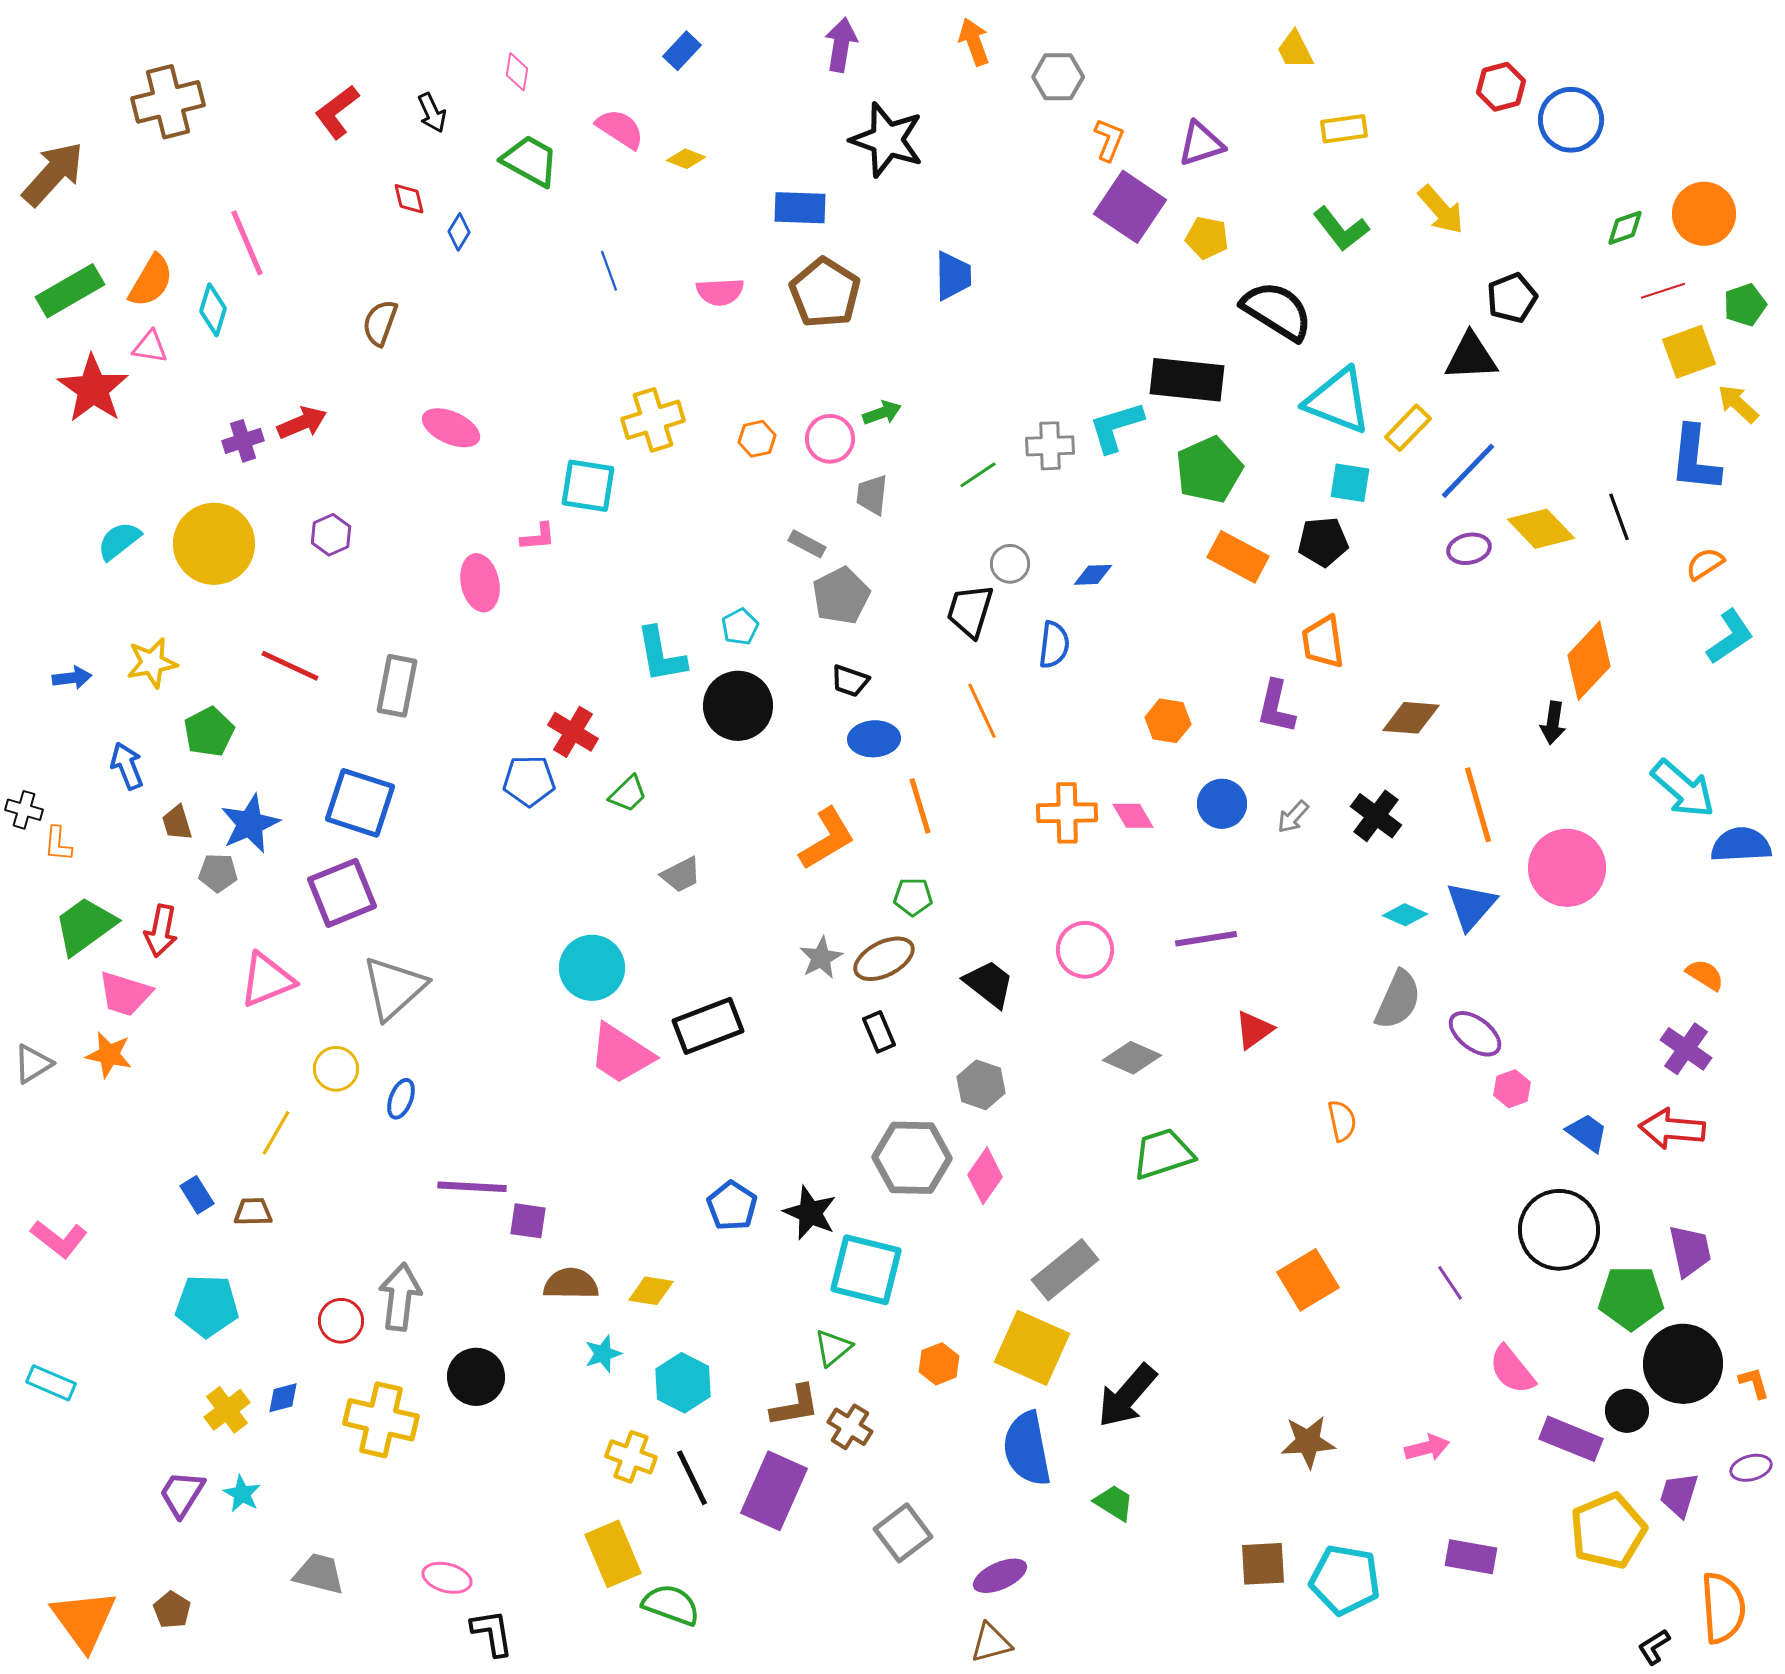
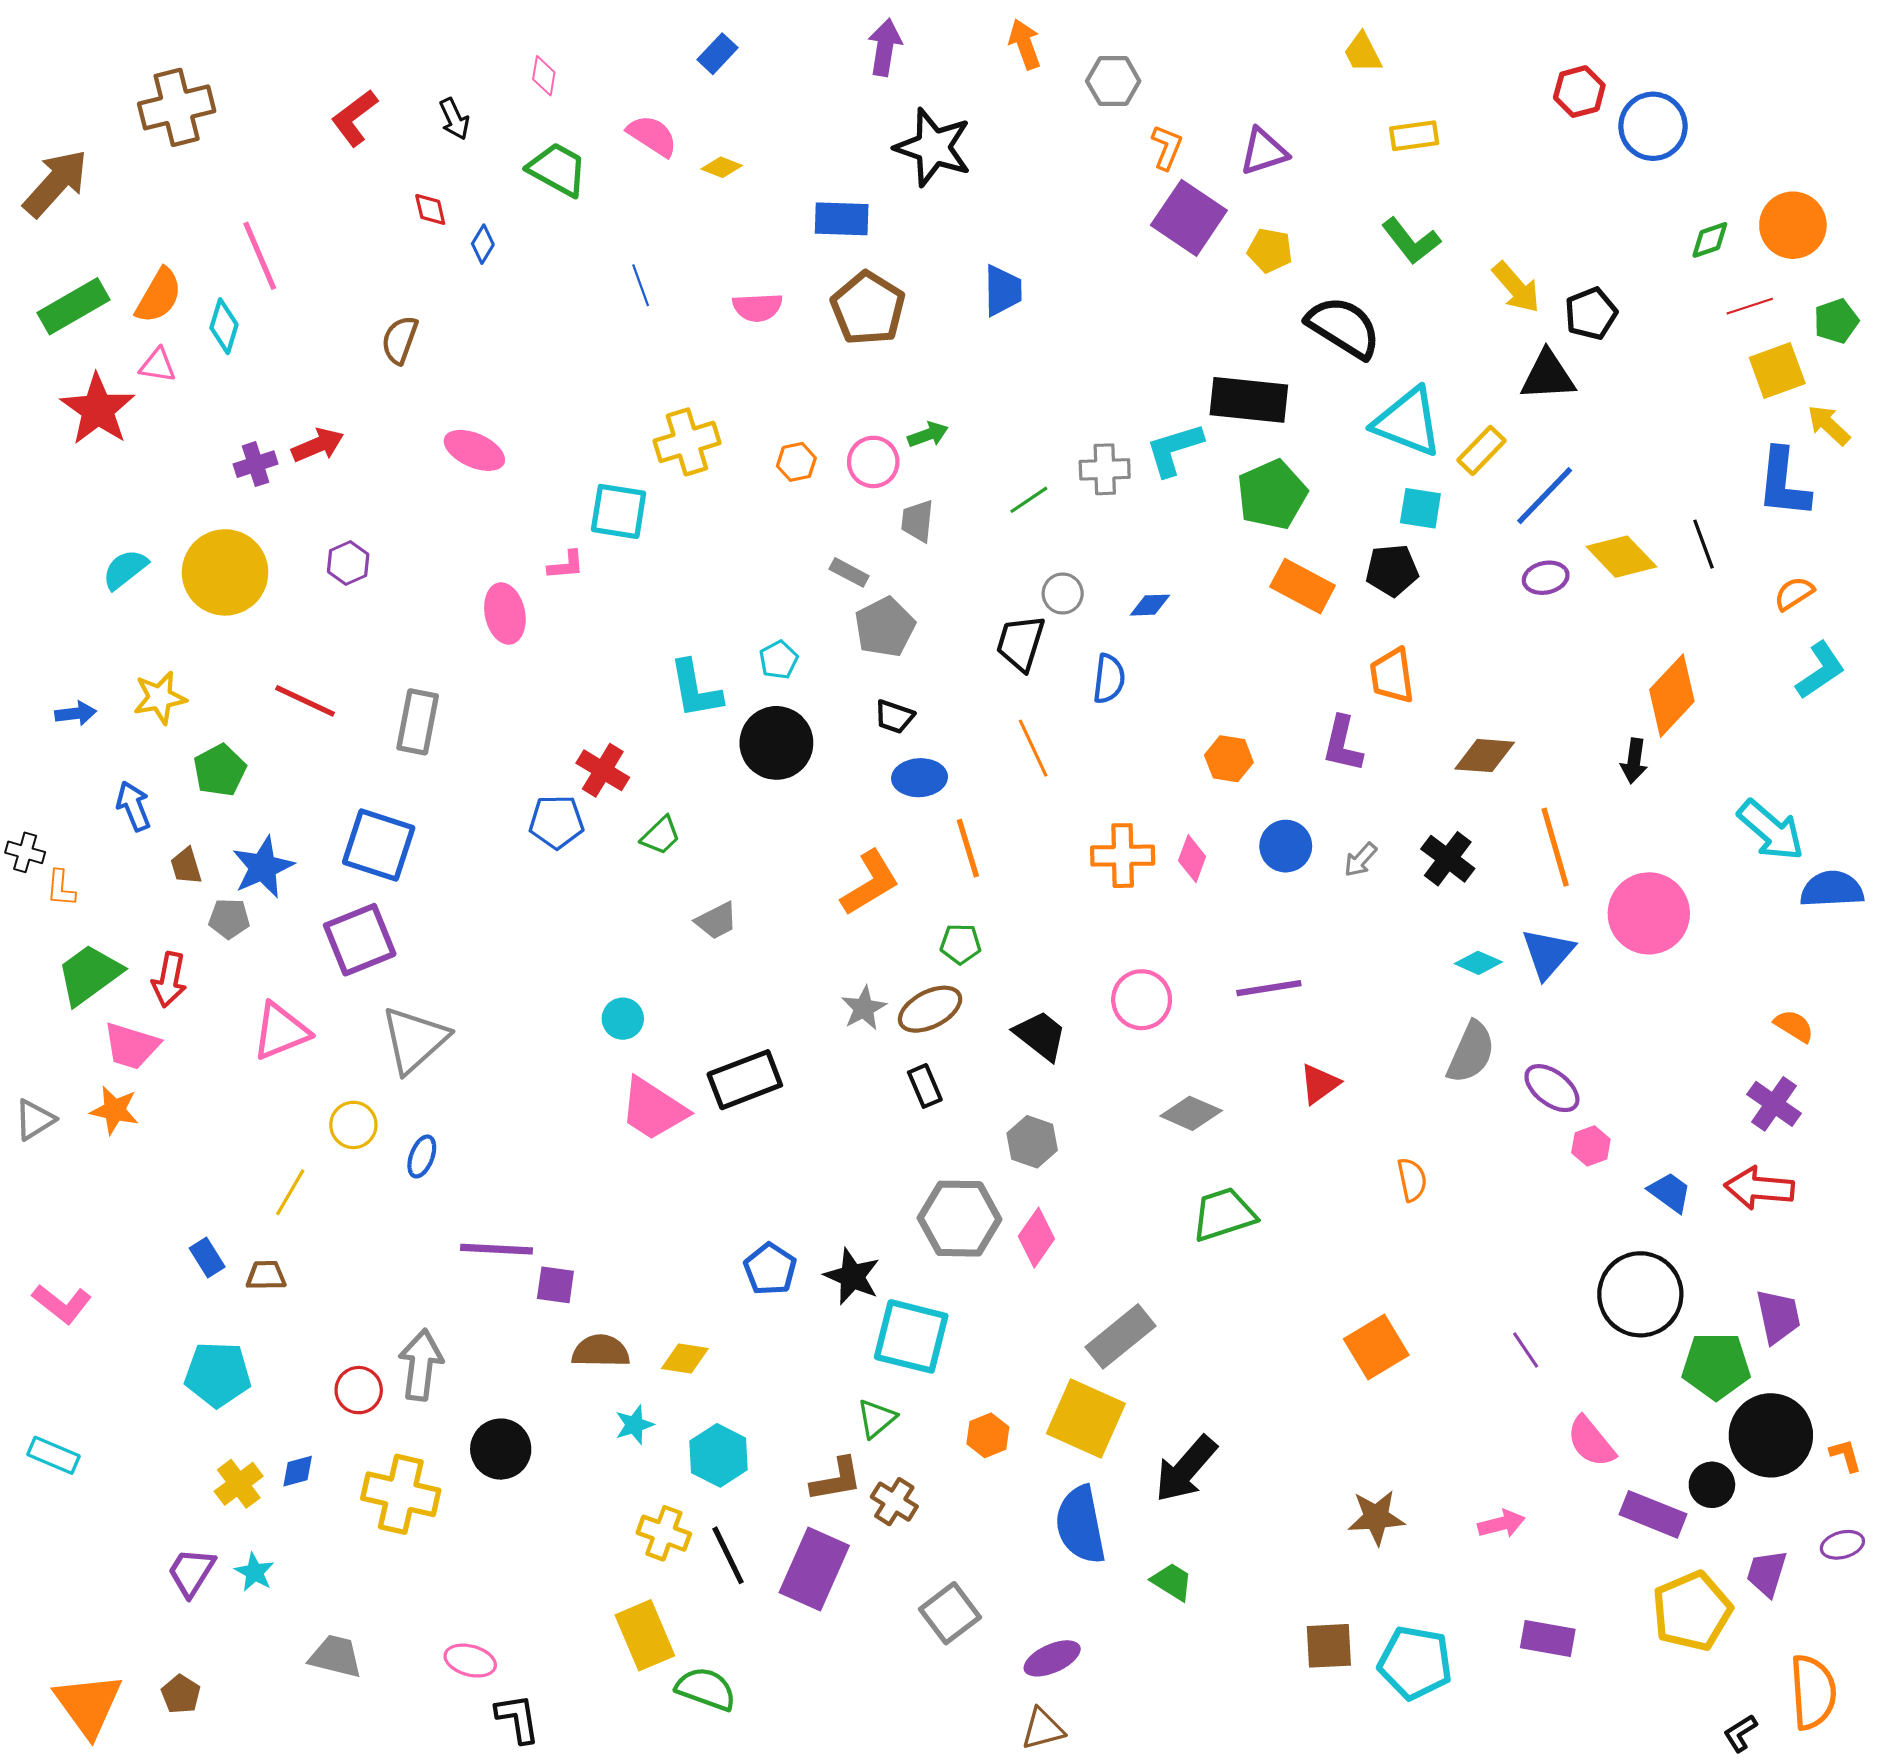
yellow arrow: (1441, 210) -> (1516, 287), moved
pink diamond: (1133, 816) -> (1192, 859), turned 51
cyan circle: (592, 968) -> (623, 1019), size x0.6

